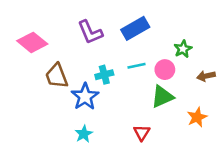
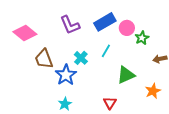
cyan line: (137, 66) -> (106, 51), turned -48
pink circle: (165, 70) -> (127, 28), moved
cyan cross: (104, 75) -> (81, 58), turned -32

